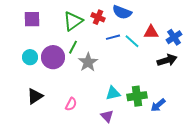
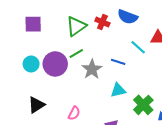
blue line: (113, 37) -> (118, 62), moved, turned 32
green line: (73, 47) -> (76, 53), turned 32
cyan triangle: (113, 93) -> (118, 90), moved
green cross: (137, 96) -> (143, 105), turned -36

